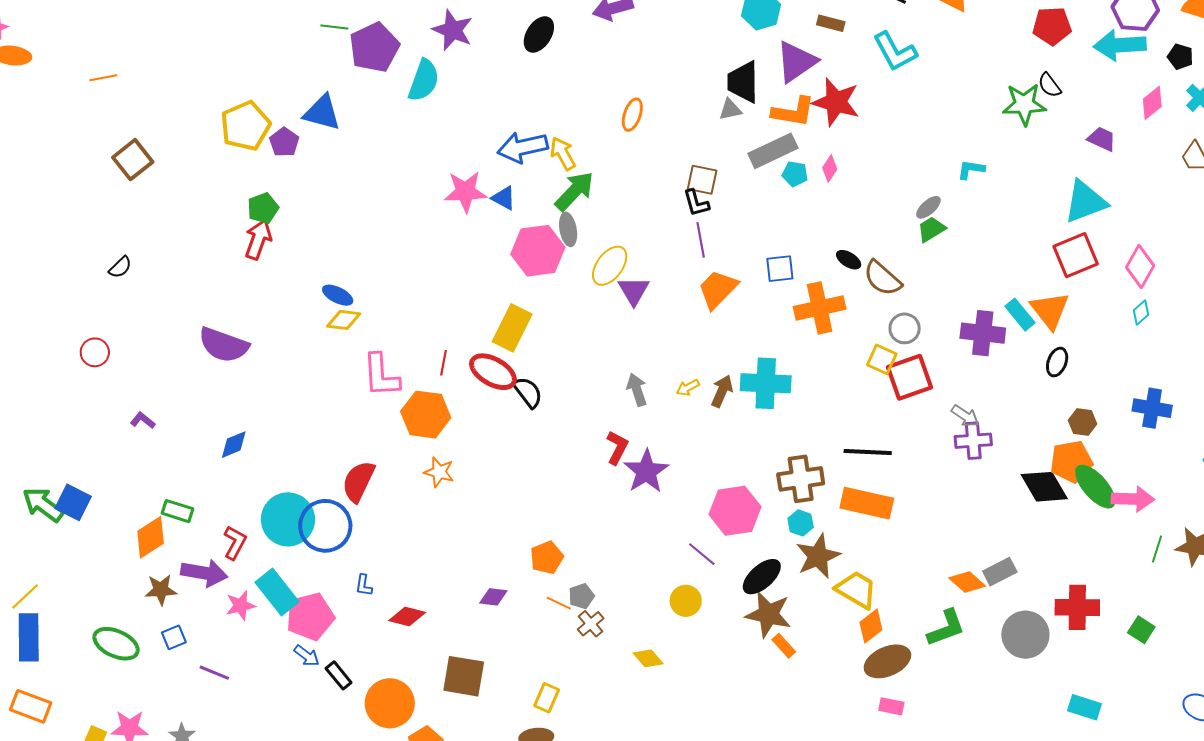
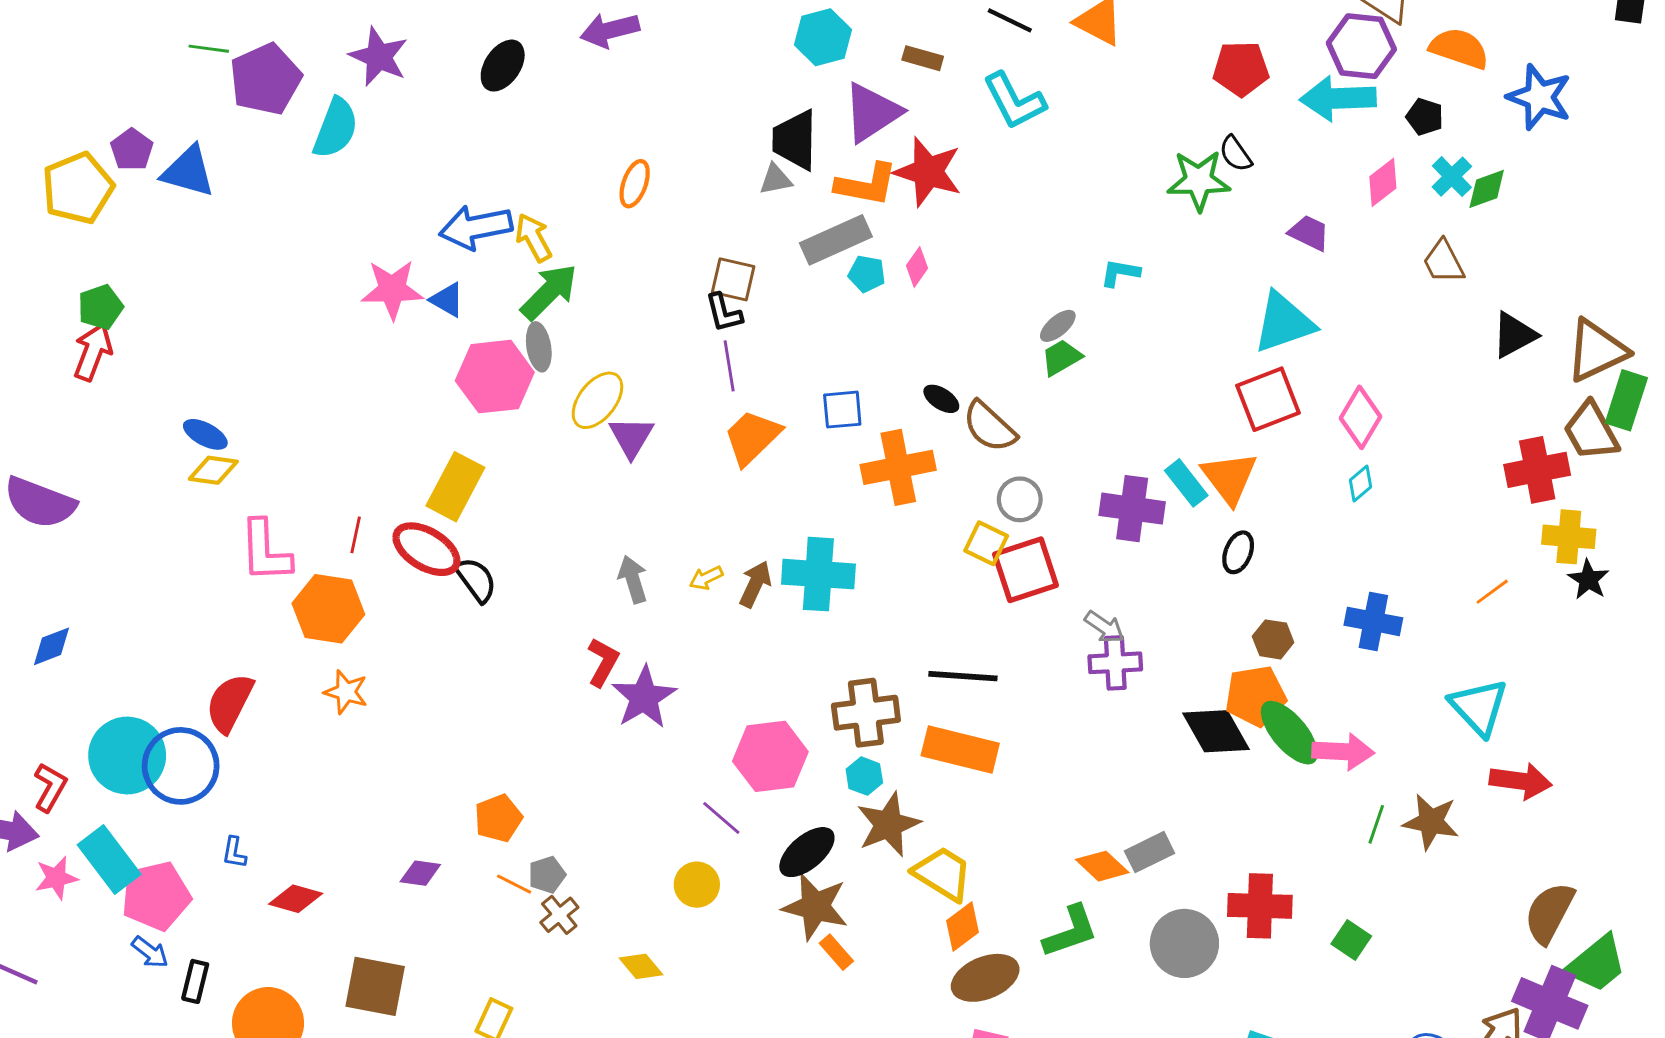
purple pentagon: (284, 142) -> (132, 150), moved
black rectangle: (339, 675) -> (195, 981), turned 52

